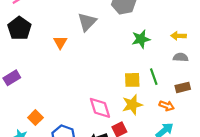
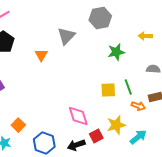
yellow arrow: (178, 36) -> (145, 36), moved
yellow star: (132, 105) -> (116, 125), moved
orange arrow: (167, 106) -> (138, 106), moved

